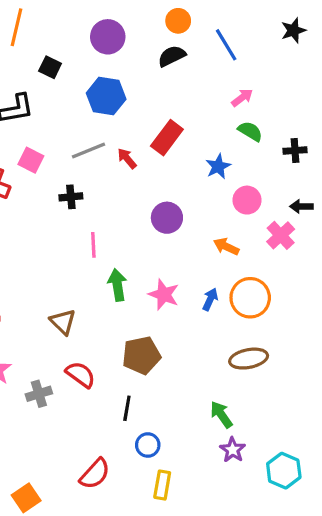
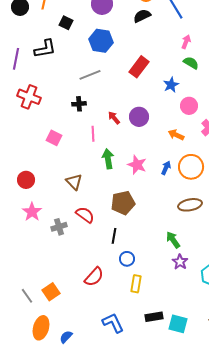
pink arrow: (242, 98) -> (186, 42), turned -32
red arrow: (127, 158) -> (114, 118), moved
pink square: (31, 160) -> (54, 138), moved

